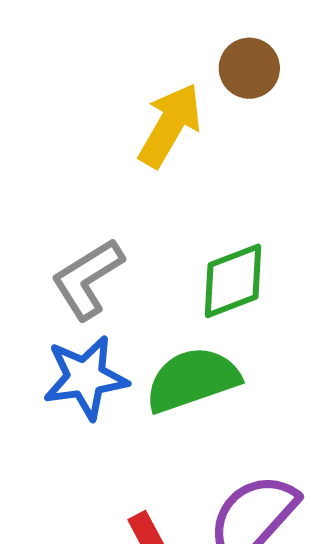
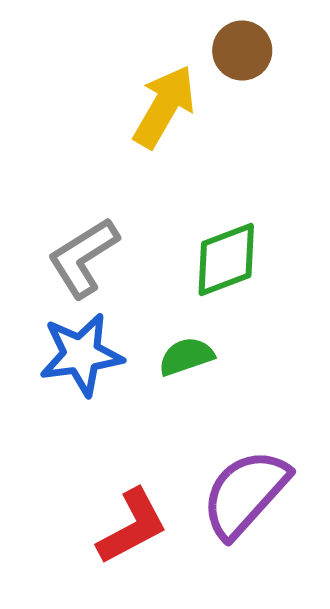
green semicircle: (192, 380) -> (186, 356), size x0.6

